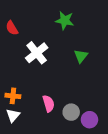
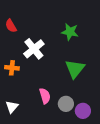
green star: (65, 20) -> (70, 32), moved
green triangle: (81, 56) -> (75, 69), moved, size x1.5
orange cross: (13, 96) -> (12, 68), moved

